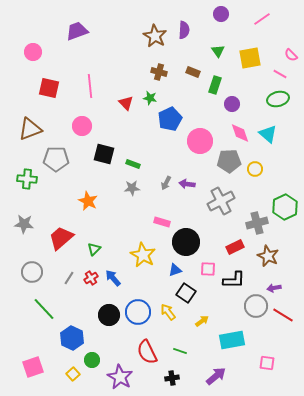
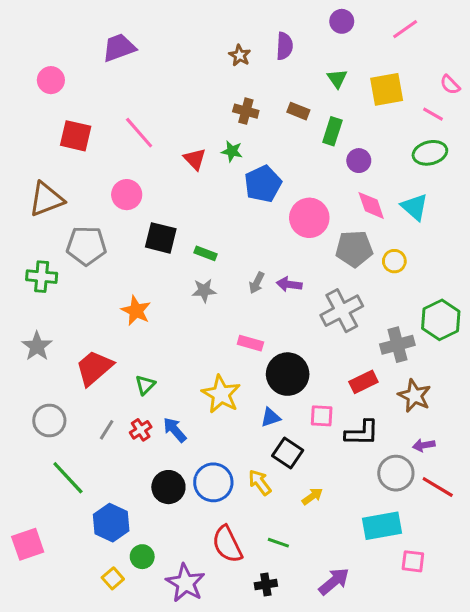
brown star: (155, 36) -> (240, 55), size x0.6
pink line: (90, 86) -> (139, 133), turned -35
gray star: (24, 224) -> (37, 346), turned 30
cyan rectangle: (232, 340) -> (382, 526), moved
pink square: (33, 367) -> (28, 544), moved

